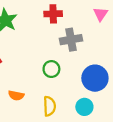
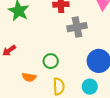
green circle: (51, 69) -> (51, 61), moved

